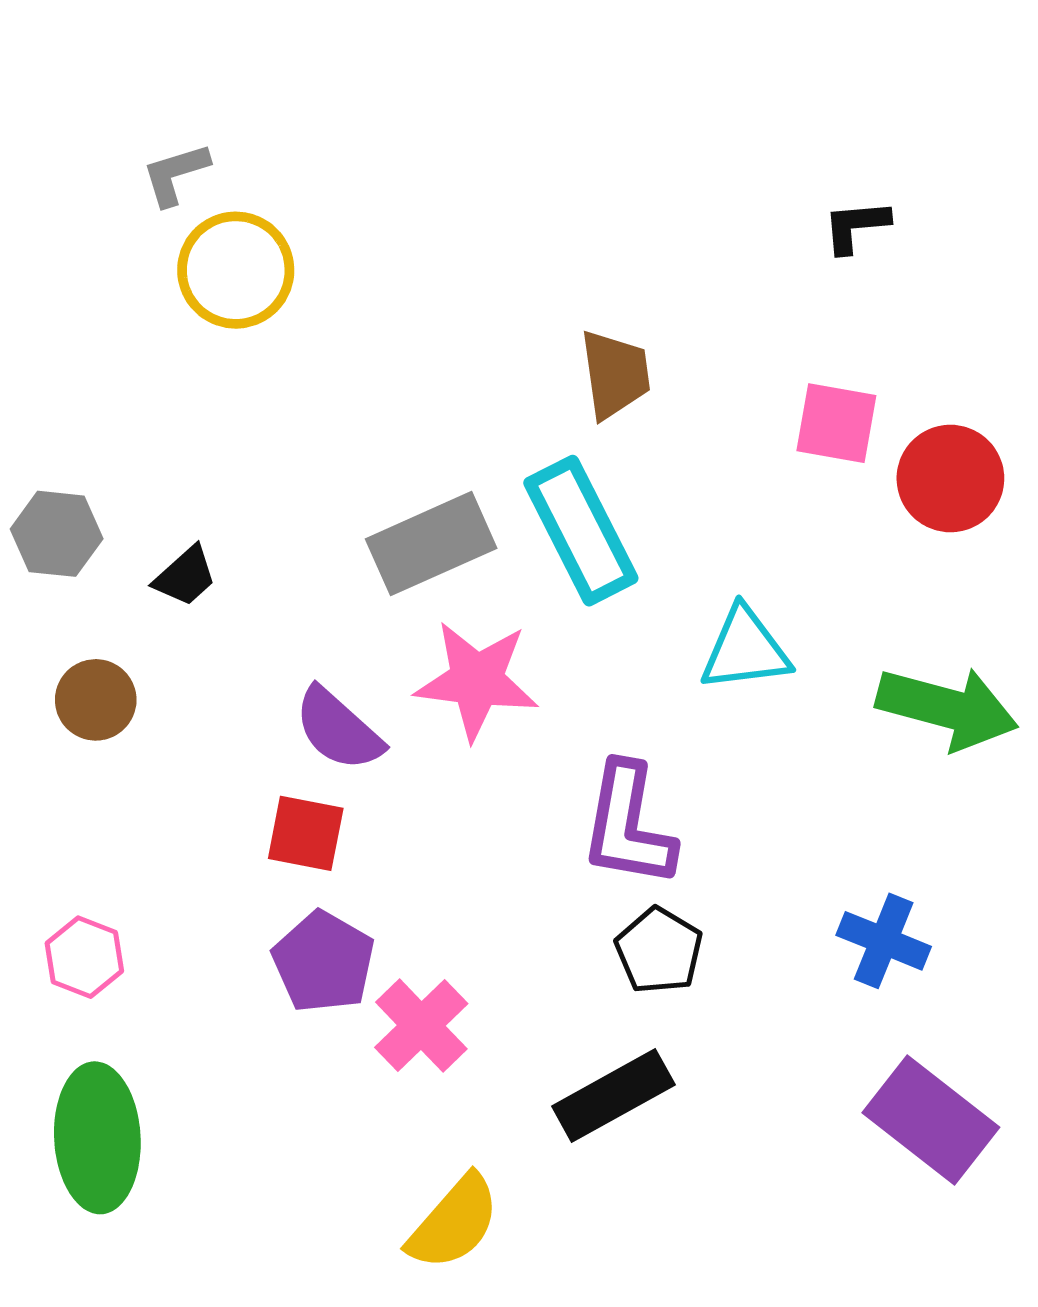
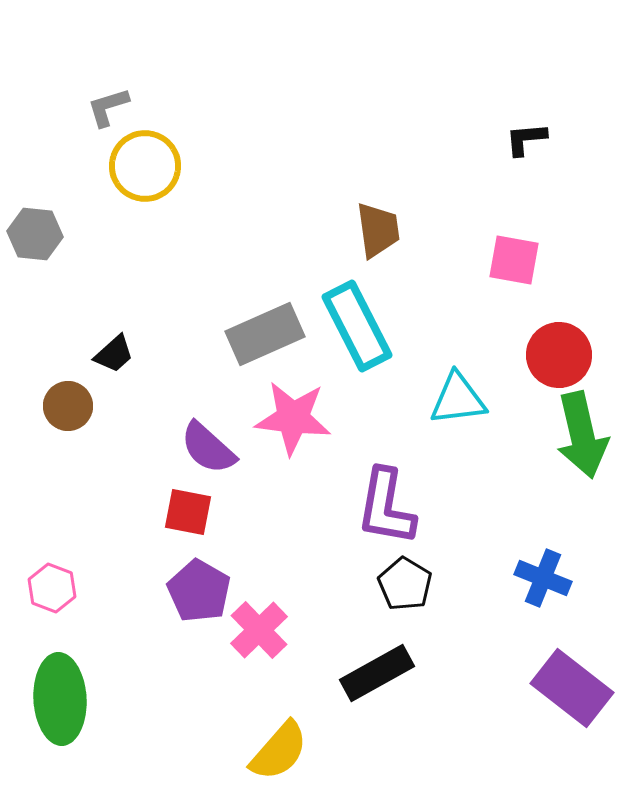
red circle: (950, 478) -> (559, 355), moved
gray hexagon: (57, 534) -> (35, 234), moved
brown circle: (96, 700) -> (68, 406), moved
green arrow: (947, 708) -> (582, 435), turned 62

